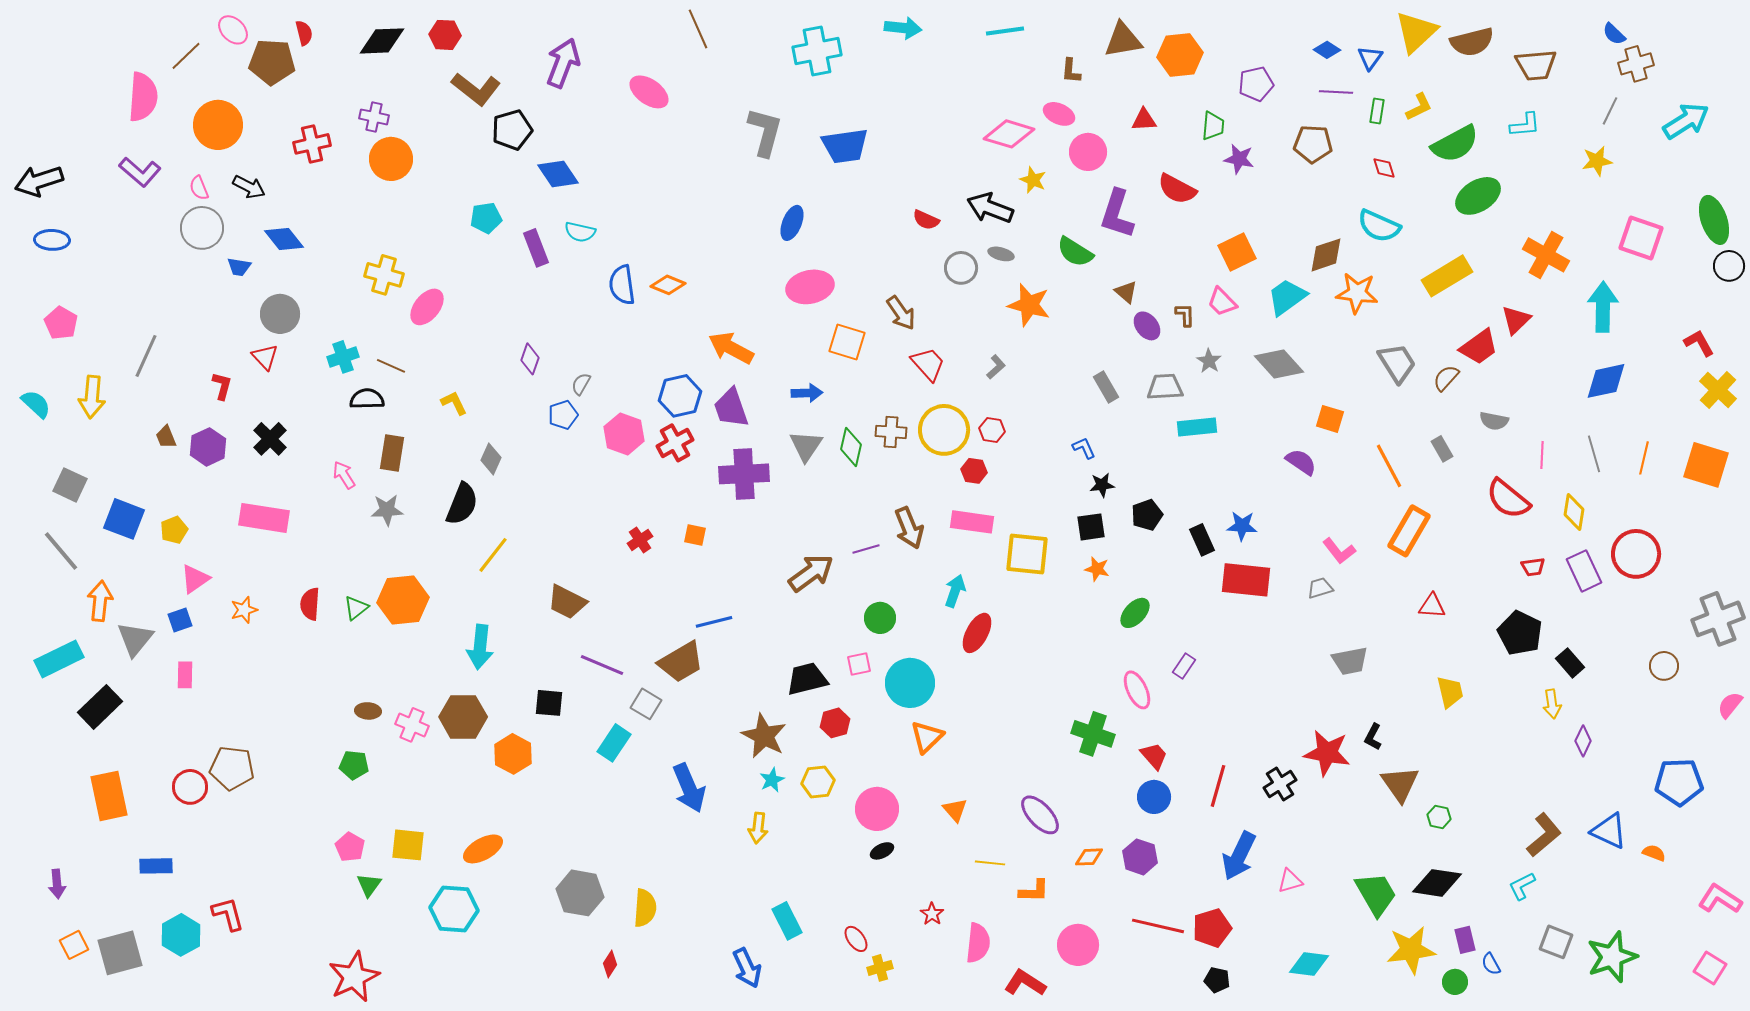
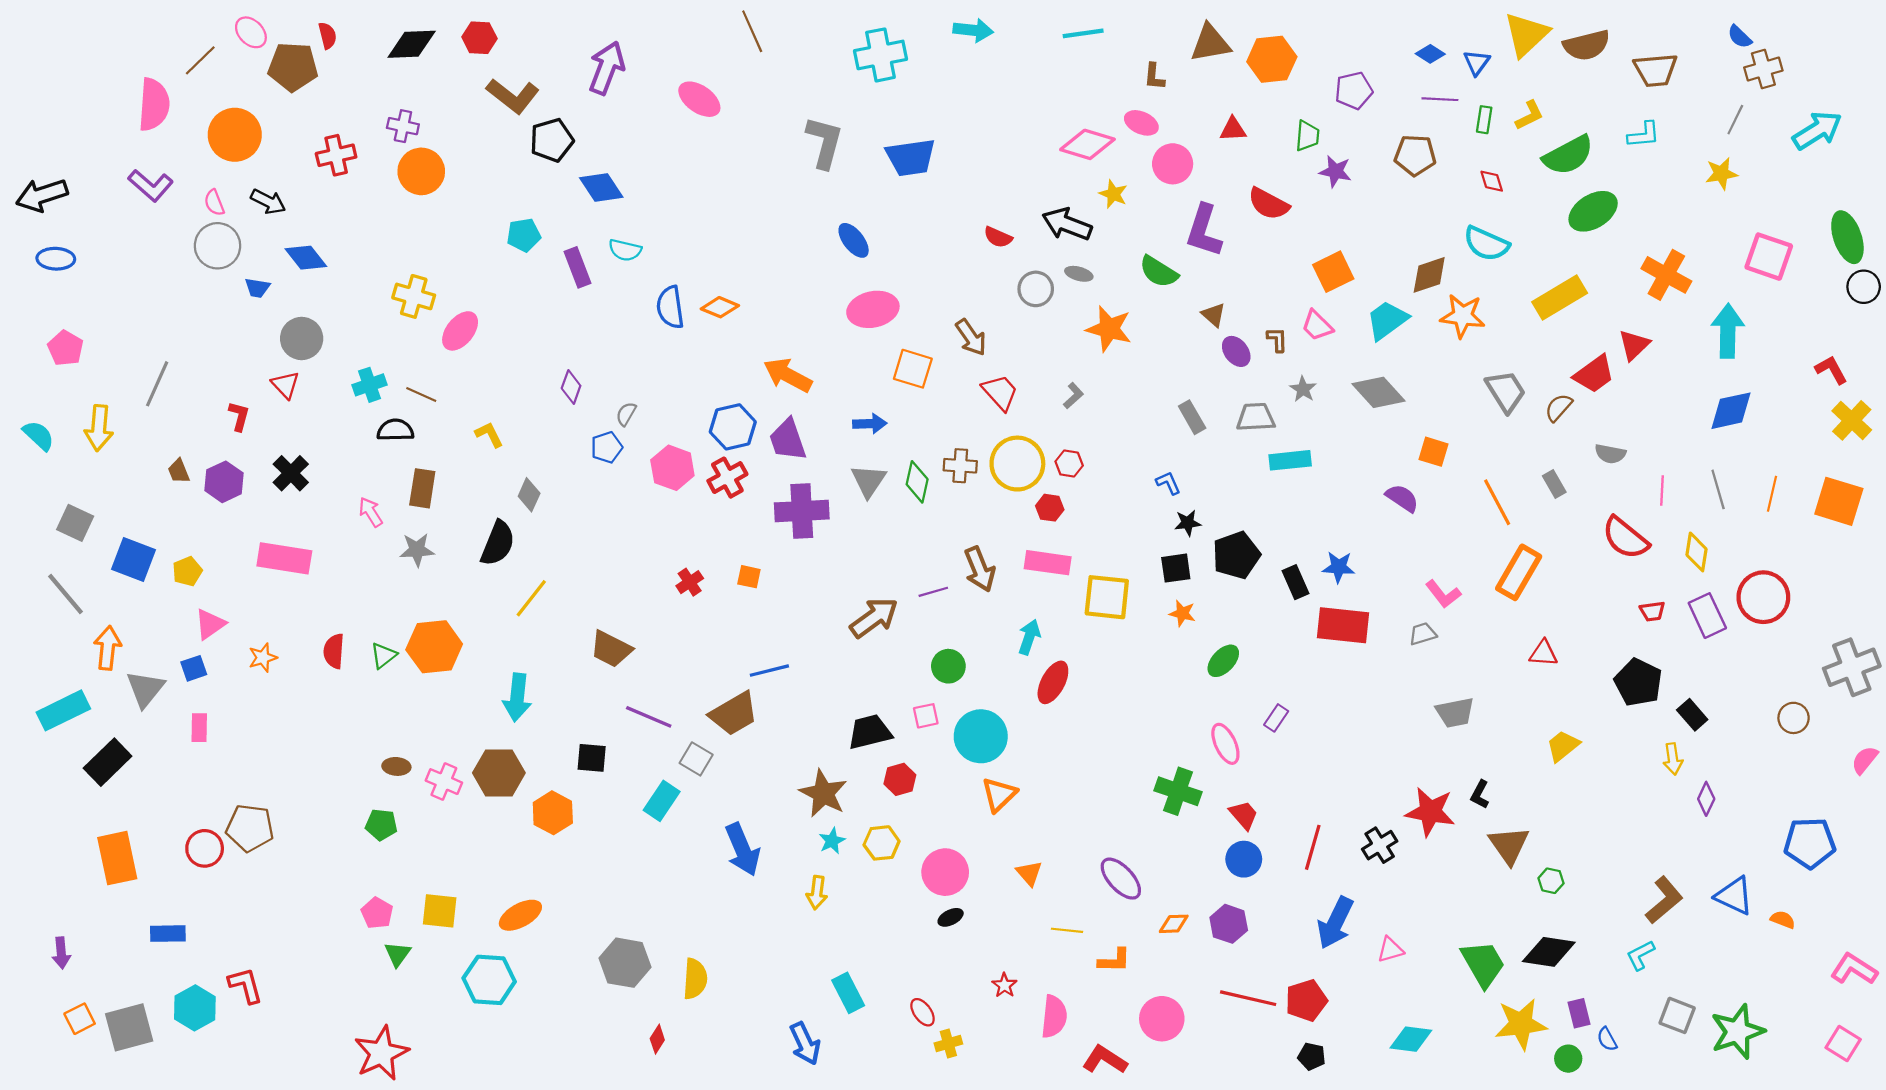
blue ellipse: (792, 223) -> (854, 240), turned -60
black pentagon: (1147, 515) -> (1236, 555), size x1.4
yellow trapezoid: (1450, 692) -> (1563, 746), turned -116

